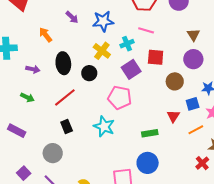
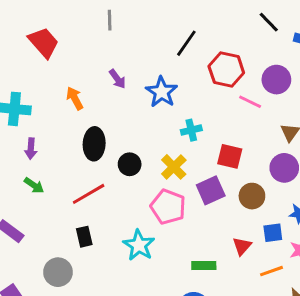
blue star: (103, 21) -> (162, 92), turned 30
pink line: (146, 30) -> (250, 102), moved
yellow cross: (102, 51) -> (174, 167), moved
purple arrow: (33, 69) -> (31, 149), moved, turned 72
purple square: (131, 69) -> (211, 190), moved

